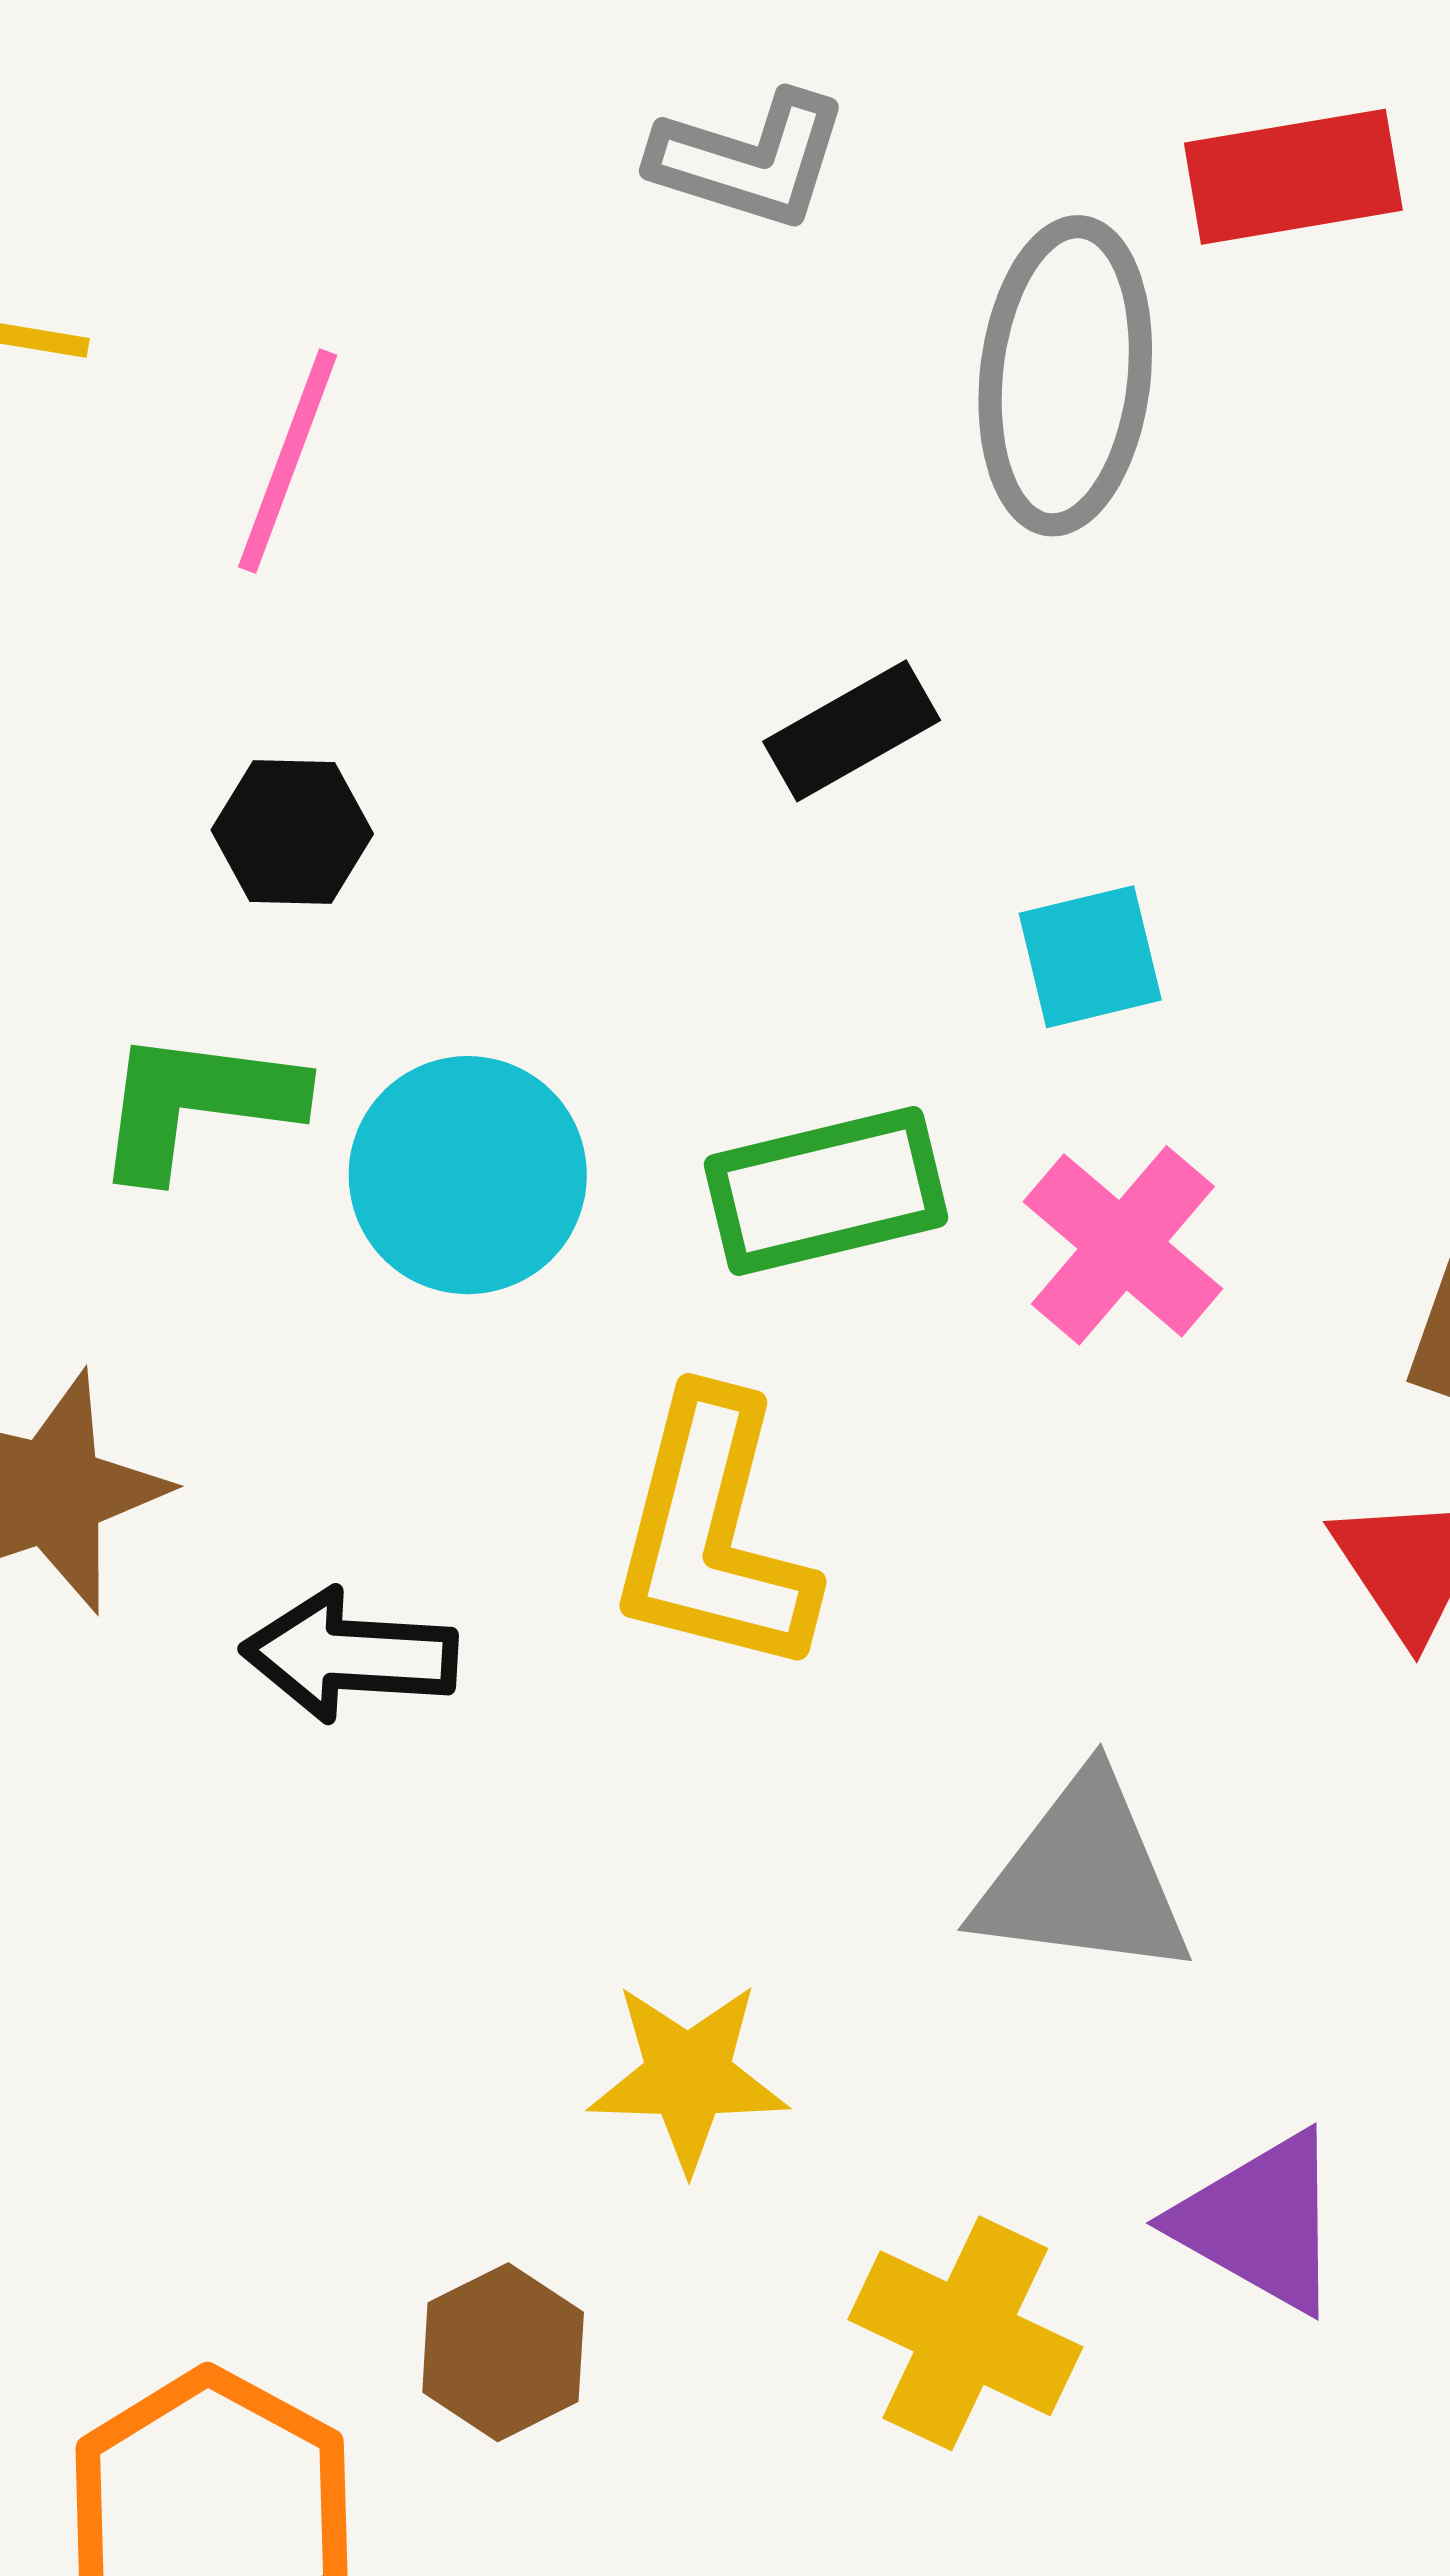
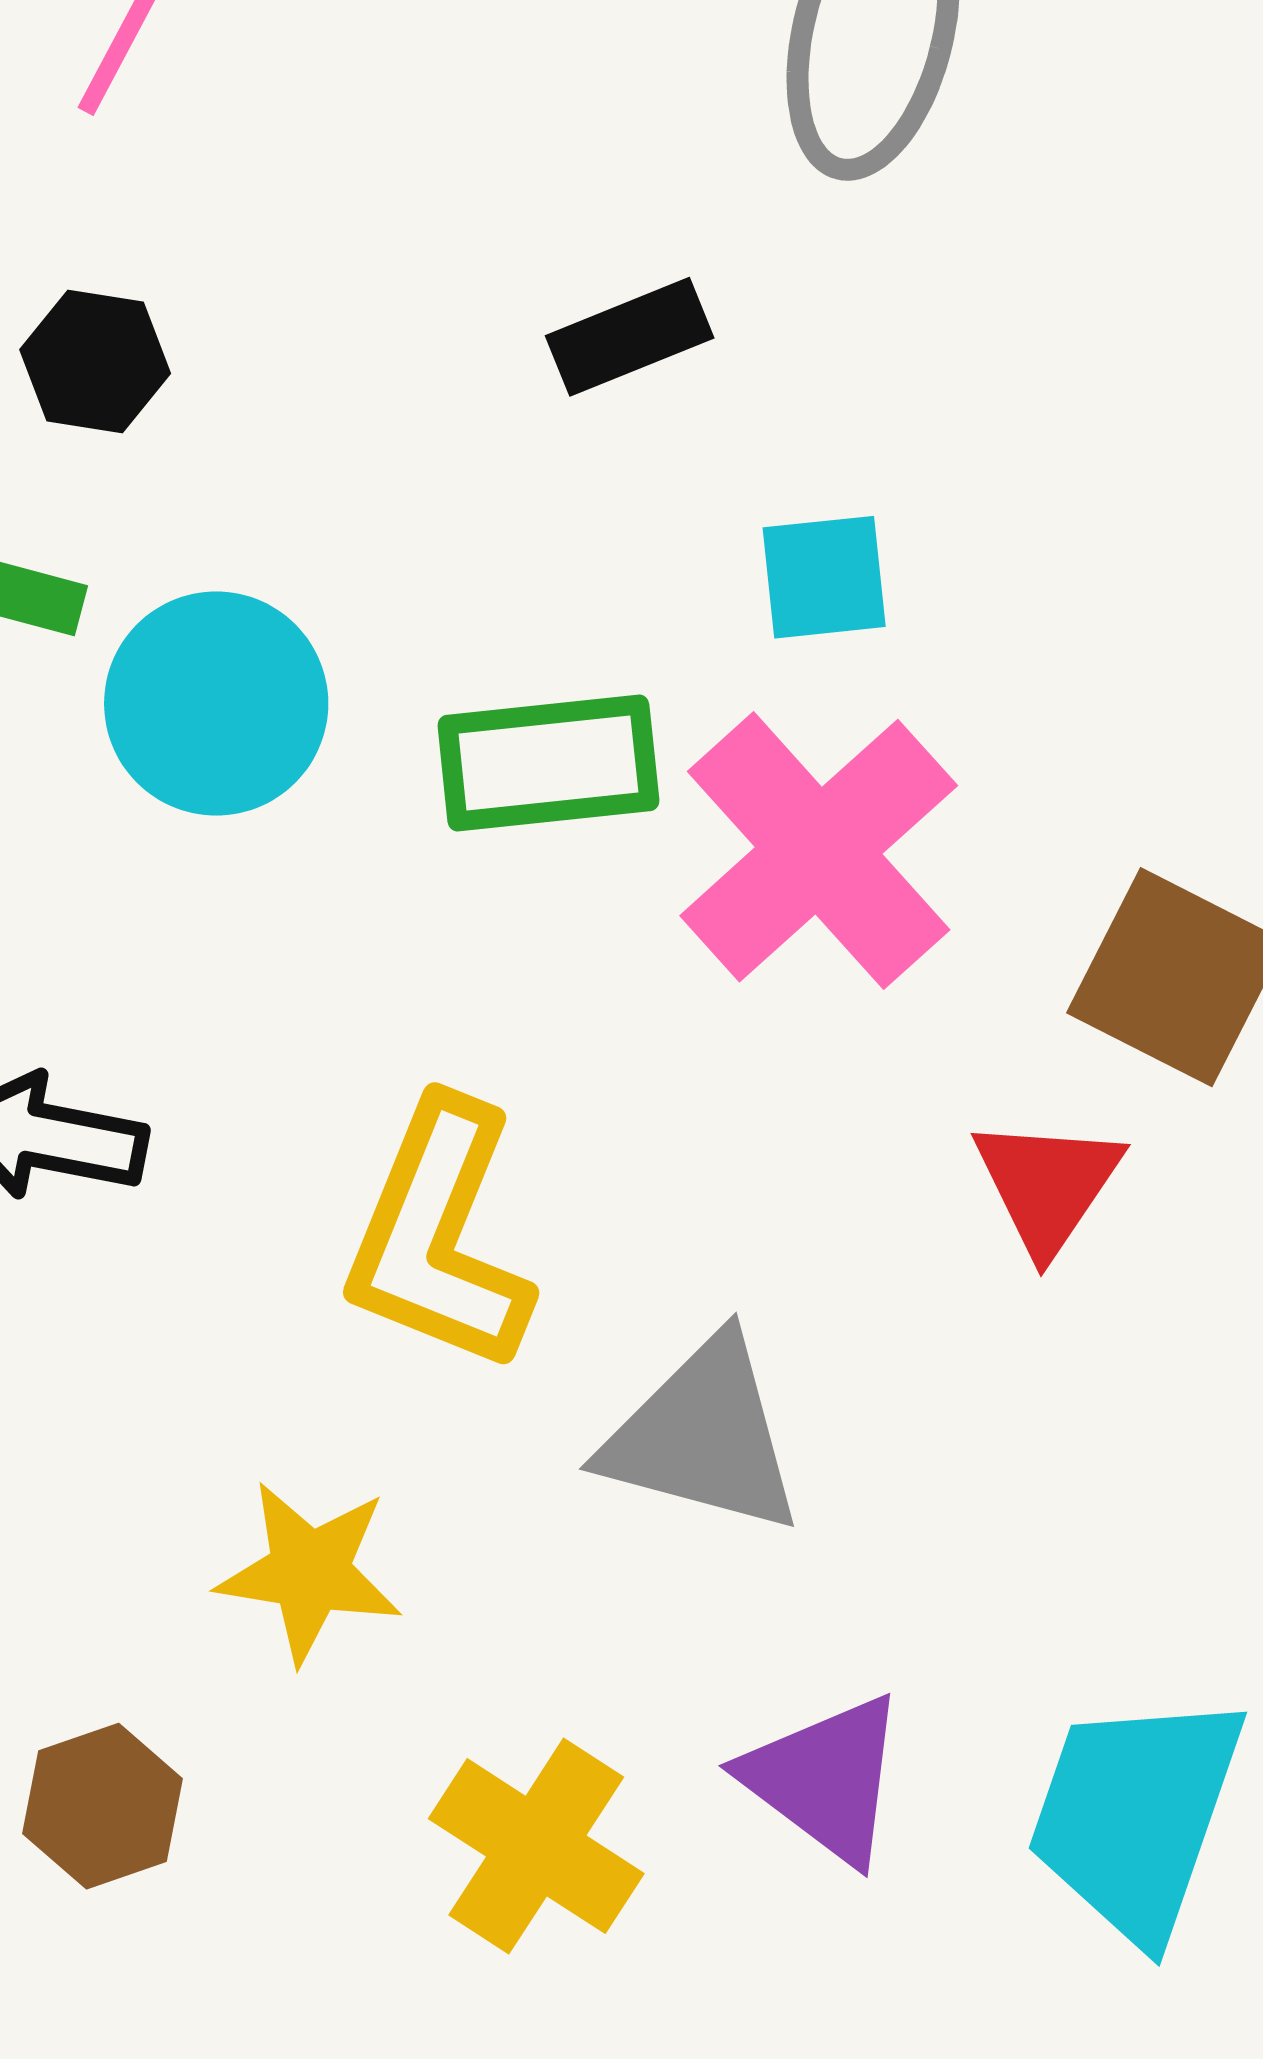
pink cross: (1123, 1245) -> (819, 851), size x1.5
yellow L-shape: (713, 1534) -> (439, 1236), moved

